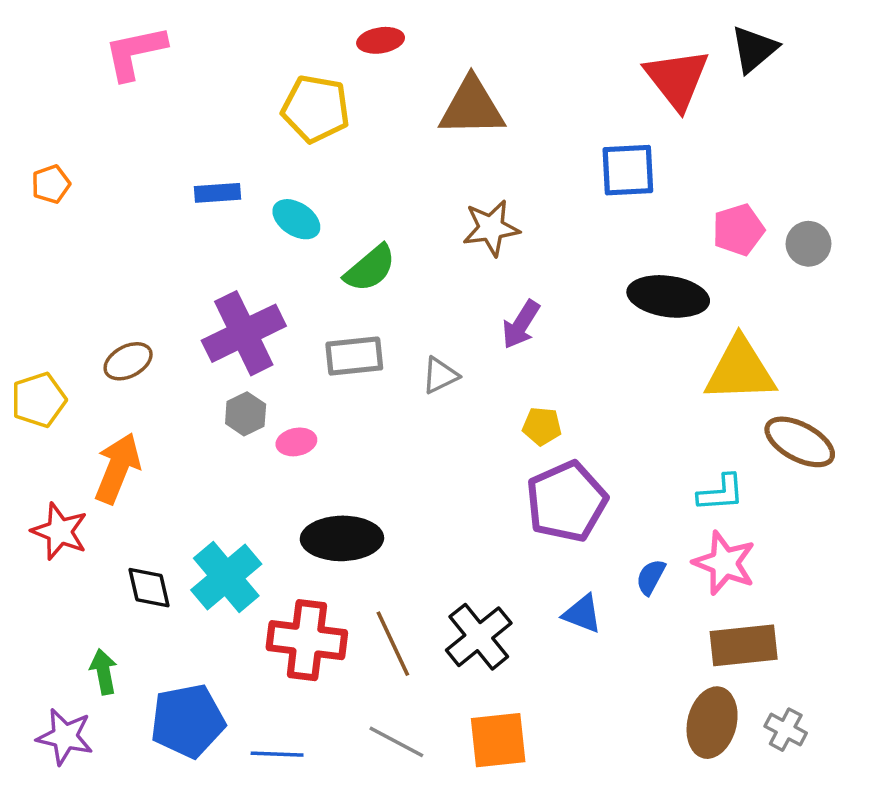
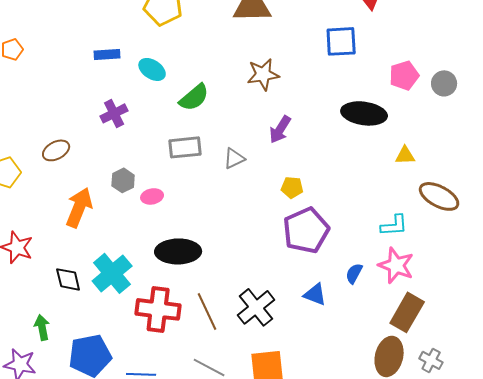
purple cross: (244, 333) -> (114, 113), moved, size x0.6
yellow triangle: (740, 370) -> (405, 155), size x0.5
orange arrow: (118, 468) -> (79, 207), moved
brown rectangle: (744, 645) -> (407, 312), turned -54

